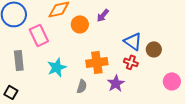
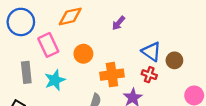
orange circle: (80, 24) -> (83, 54), moved
cyan star: (57, 67) -> (55, 80), moved

